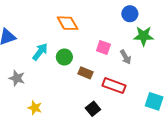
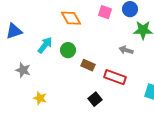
pink square: (103, 48) -> (105, 12), moved
gray arrow: (126, 57) -> (126, 50), turned 136

